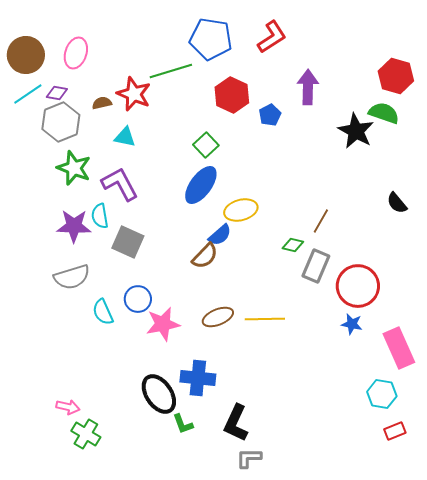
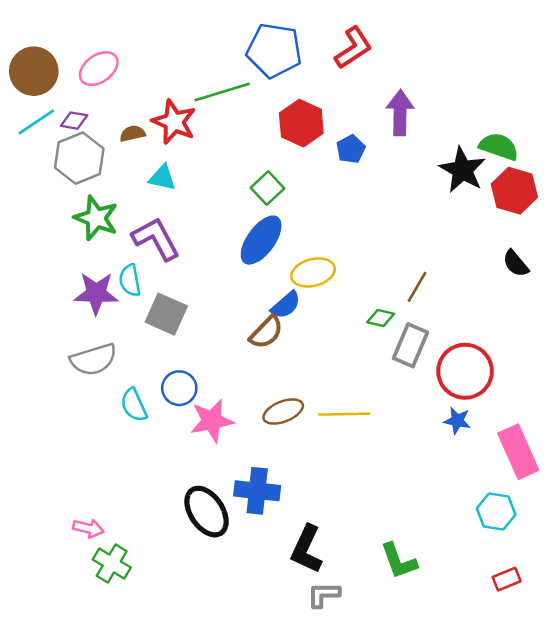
pink ellipse: (76, 53) -> (99, 69), turned 36
red hexagon: (396, 76) -> (514, 191), moved
green L-shape: (183, 424) -> (399, 561), moved, size x1.4
red rectangle: (395, 431) -> (507, 579), moved

